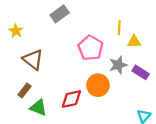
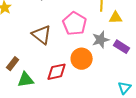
brown triangle: (33, 60) -> (42, 35), moved
green triangle: (38, 108) -> (26, 80), turned -30

